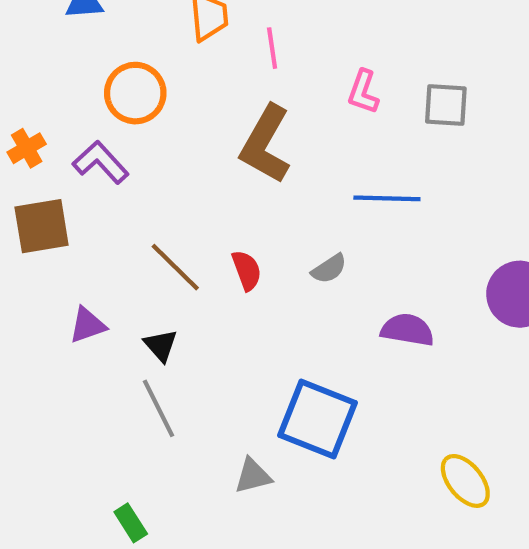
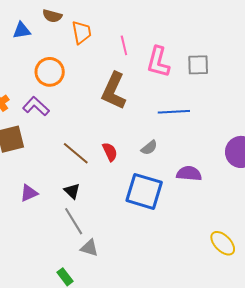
pink line: (272, 48) -> (124, 45), moved
pink L-shape: (363, 92) -> (158, 62), size x1.5
purple triangle: (87, 325) -> (29, 193), moved
blue square: (317, 419) -> (144, 191), moved
gray triangle: (253, 476) -> (89, 248), moved, turned 36

